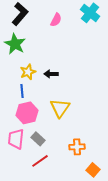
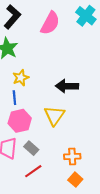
pink semicircle: (56, 20) -> (50, 23), size x1.6
black arrow: (51, 74) -> (67, 86), moved, size x1.5
orange square: (93, 170) -> (75, 180), moved

